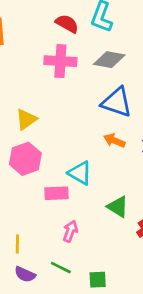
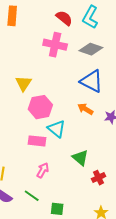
yellow triangle: (26, 119) -> (23, 83), turned -30
pink hexagon: (25, 159) -> (40, 107), moved

